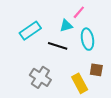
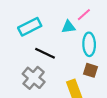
black line: (58, 46) -> (45, 53), moved
brown square: (96, 70) -> (90, 70), moved

